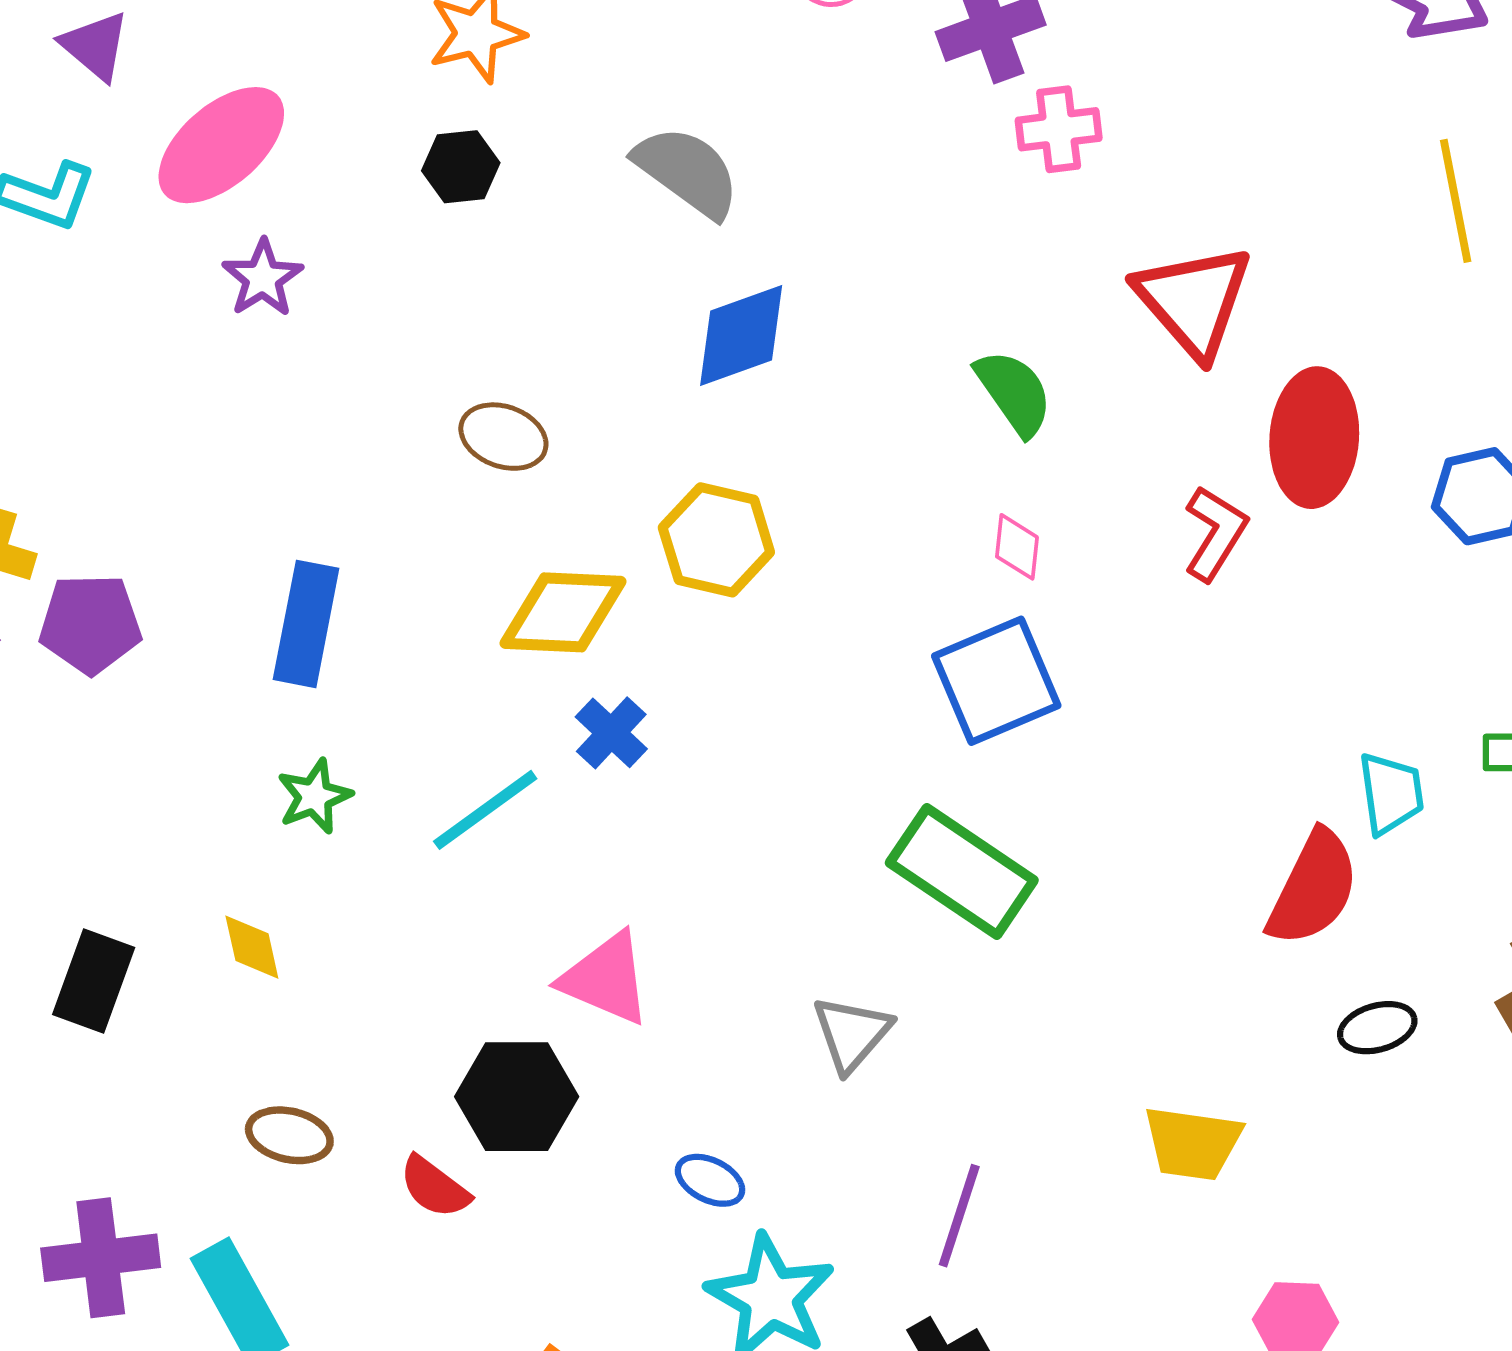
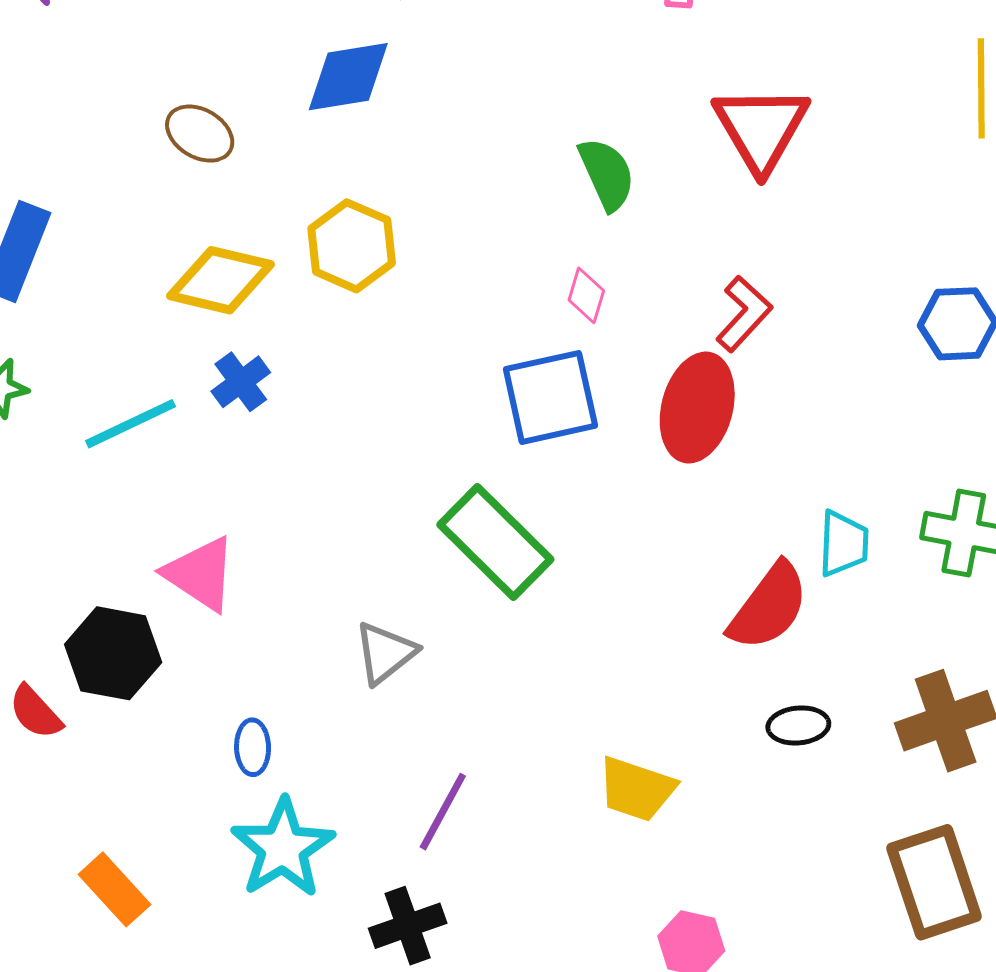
blue diamond: (741, 336) -> (348, 77), moved
red ellipse: (1314, 438) -> (697, 408), moved
blue ellipse: (710, 1180) -> (253, 747), turned 52

